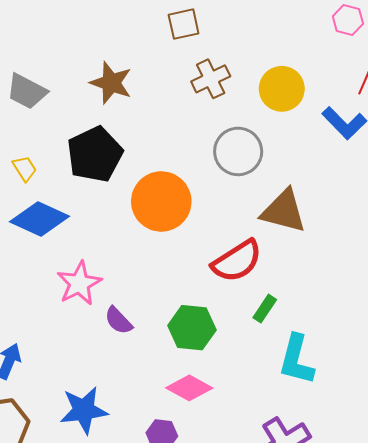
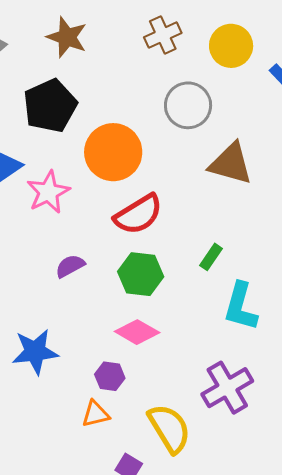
red semicircle: (237, 261) -> (138, 214), moved
pink star: (79, 283) -> (48, 192), moved
purple semicircle: (118, 321) -> (70, 266), turned 104

